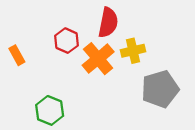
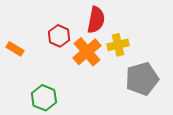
orange rectangle: (17, 55) -> (15, 49), turned -30

